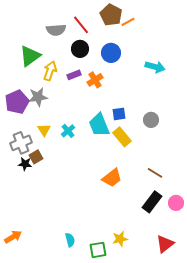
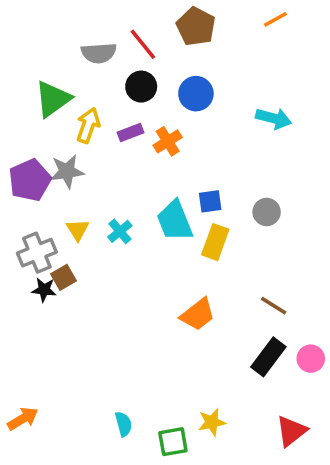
orange line: (128, 22) -> (275, 19), moved
yellow rectangle: (122, 137) -> (215, 242), turned 60

